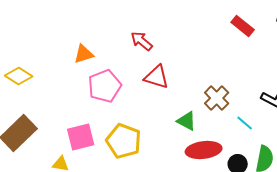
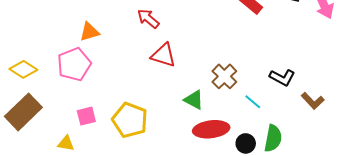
yellow diamond: (19, 76) -> (23, 69), moved
pink pentagon: (105, 86) -> (74, 64), moved
pink square: (81, 137) -> (86, 116), size x0.7

